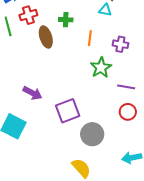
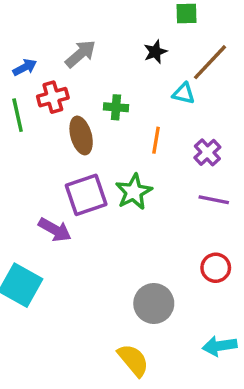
purple cross: (120, 44) -> (207, 152), turned 35
green star: (101, 68) -> (134, 192), moved
purple line: (126, 87) -> (214, 200), moved
purple square: (68, 111) -> (86, 195), moved

